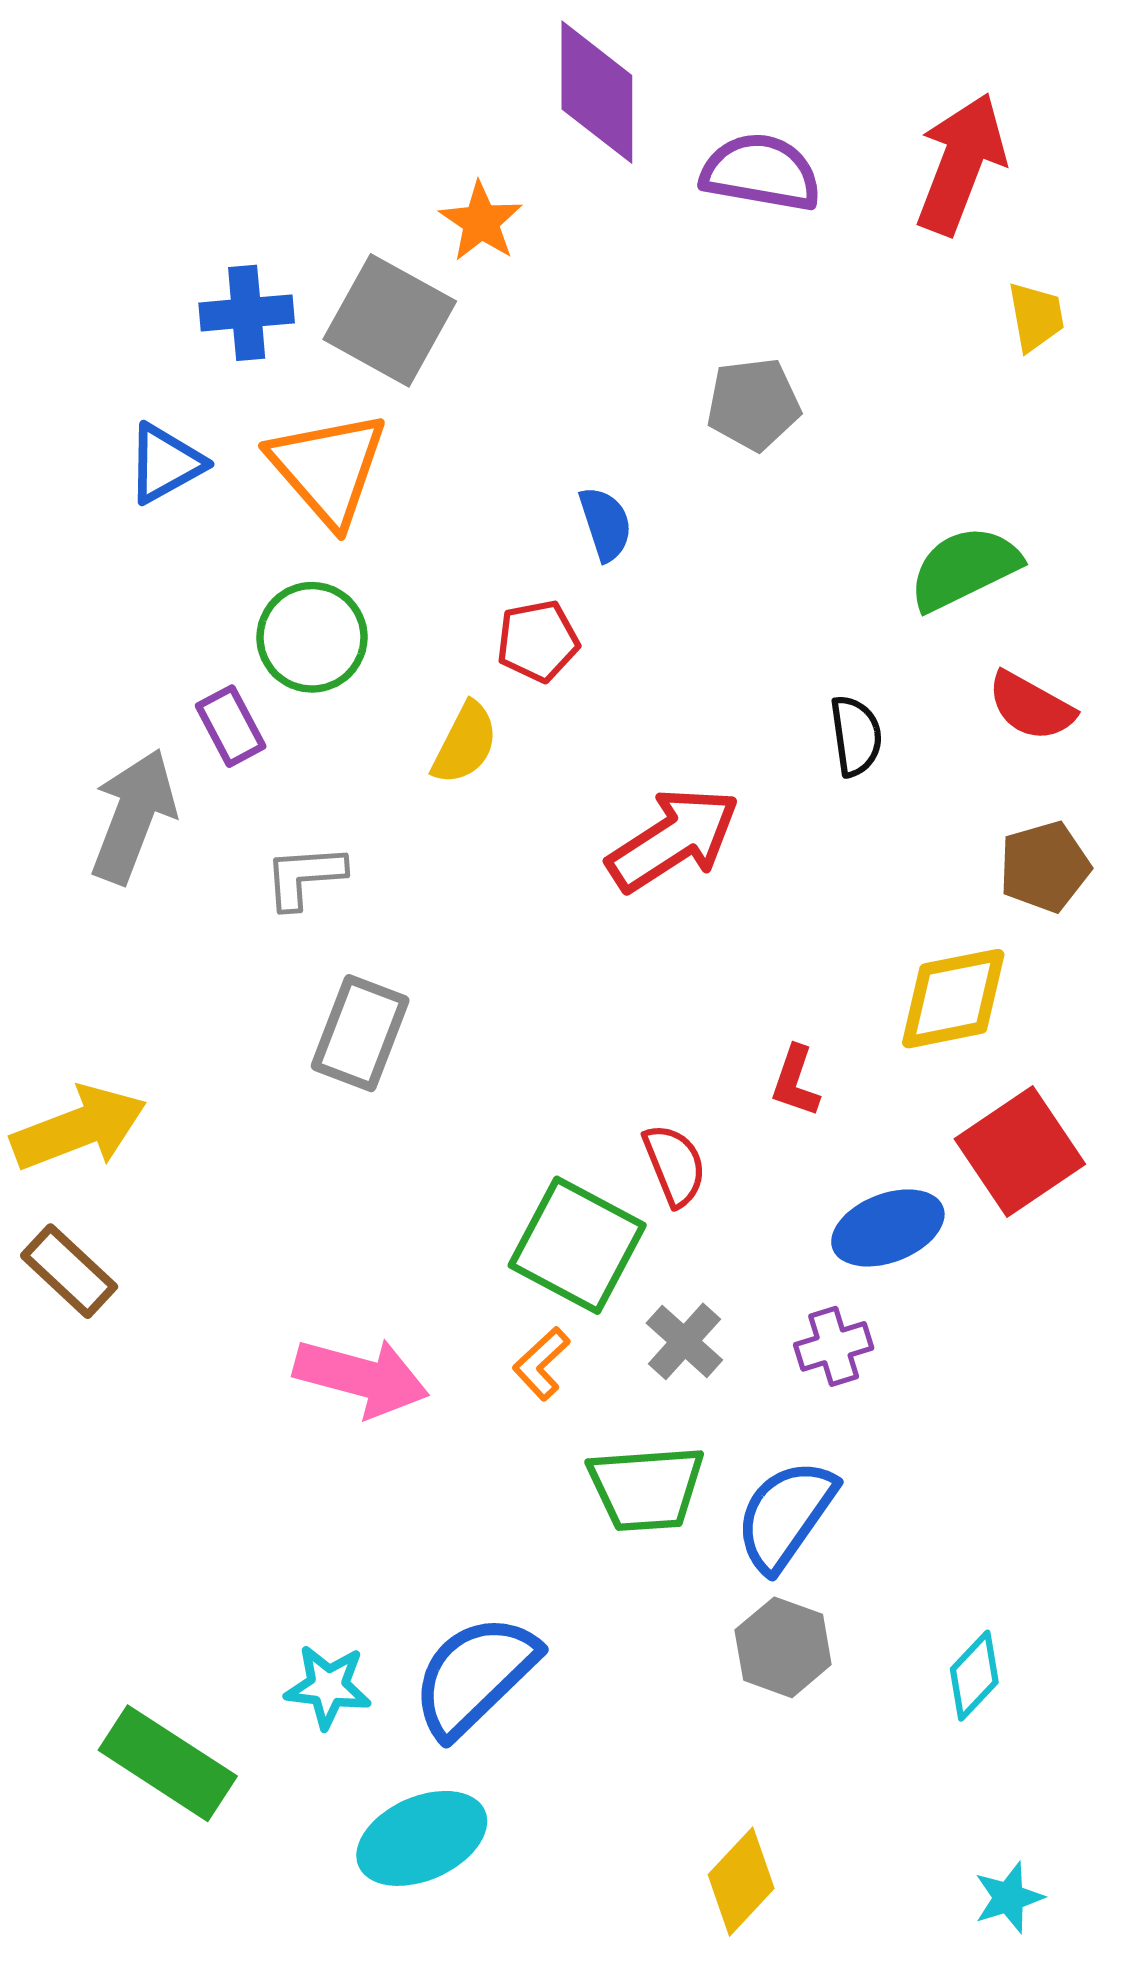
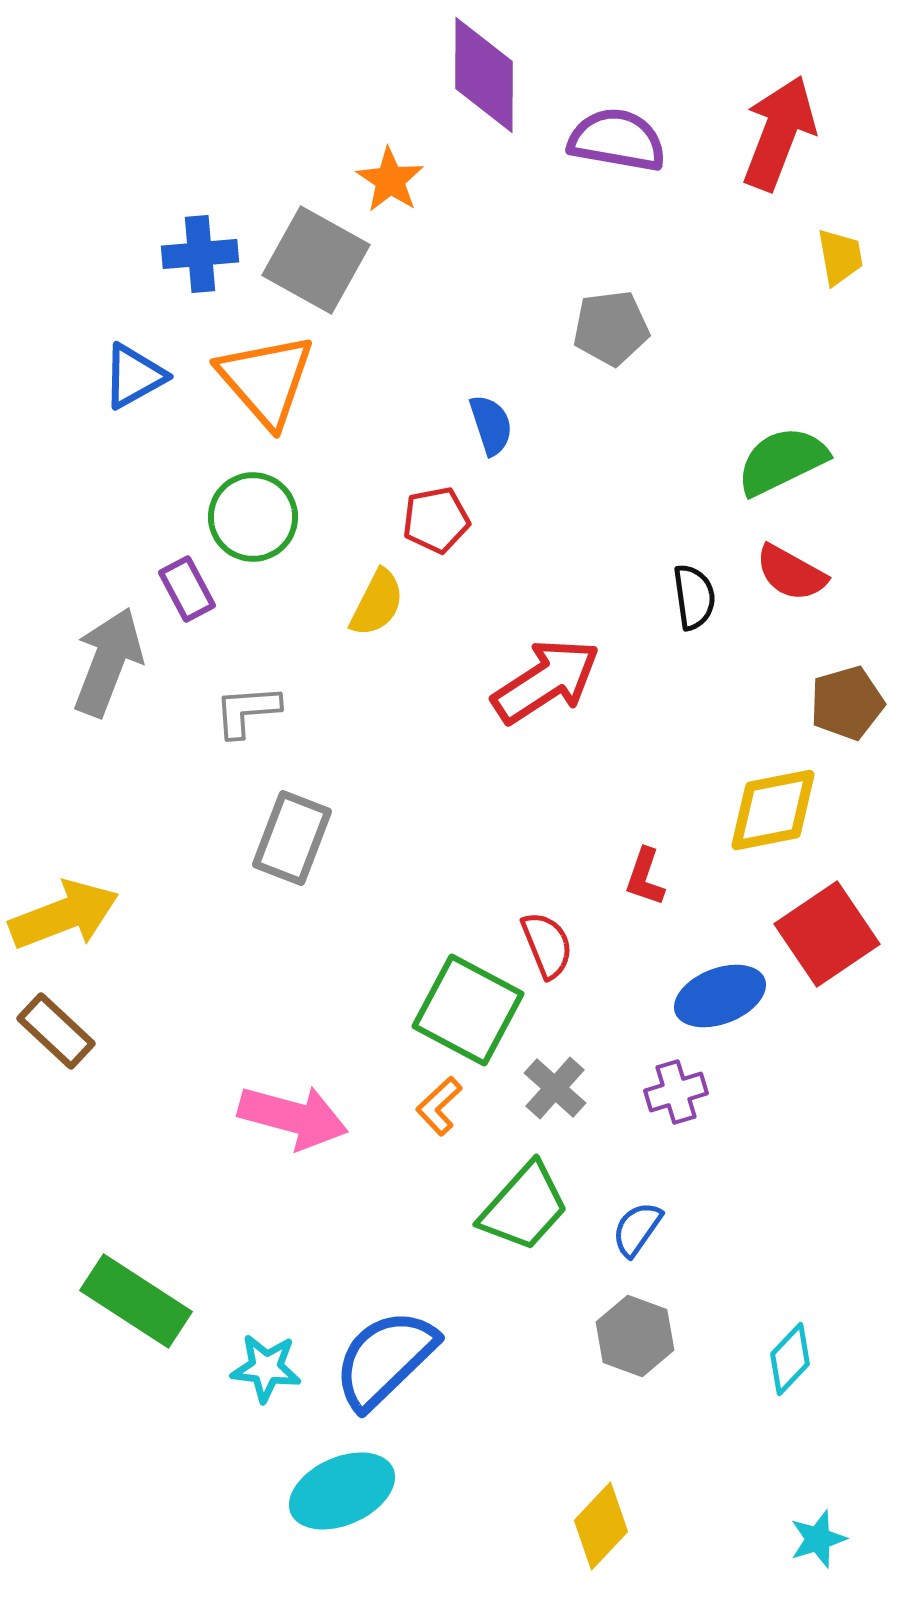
red semicircle: (1031, 706) -> (791, 573), moved
green trapezoid: (646, 1488) -> (524, 1207), turned -44
blue semicircle: (786, 1515) -> (637, 1229), size x0.6
green rectangle: (168, 1763) -> (136, 1301), moved

